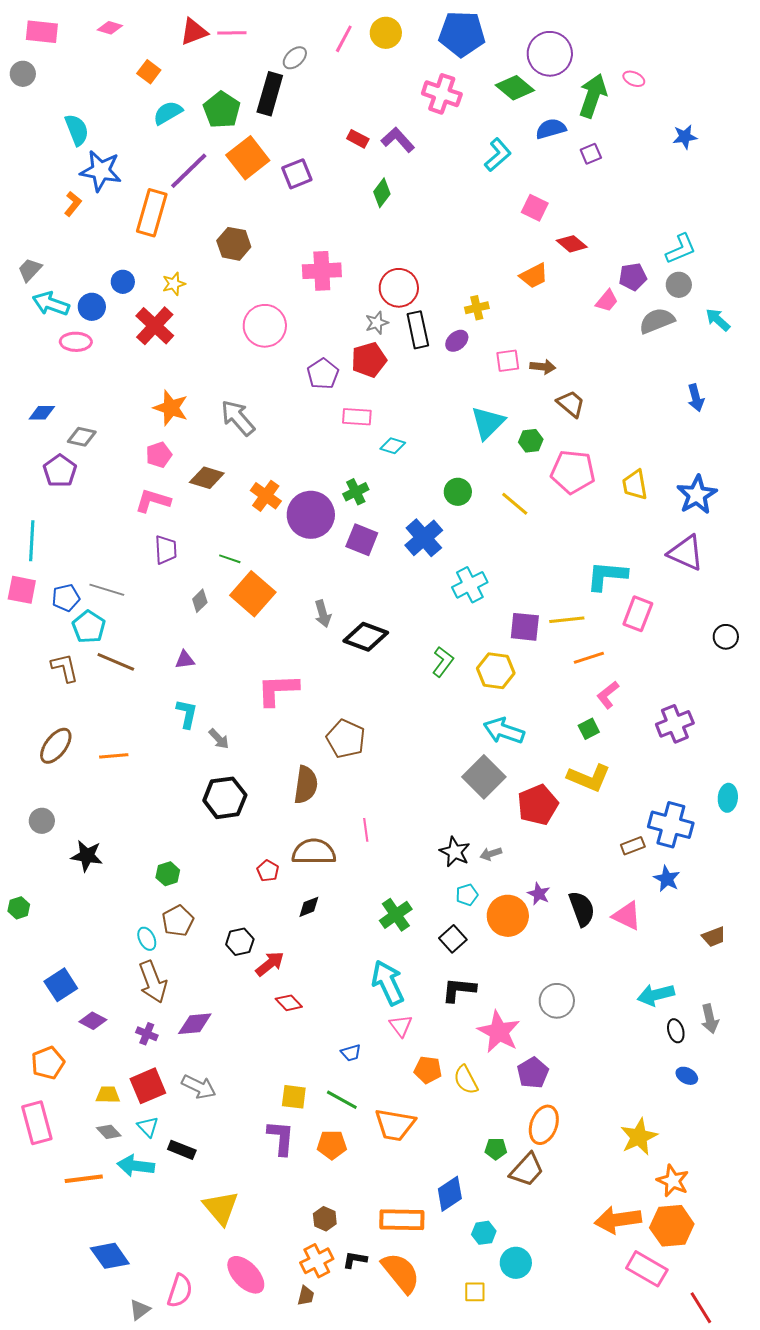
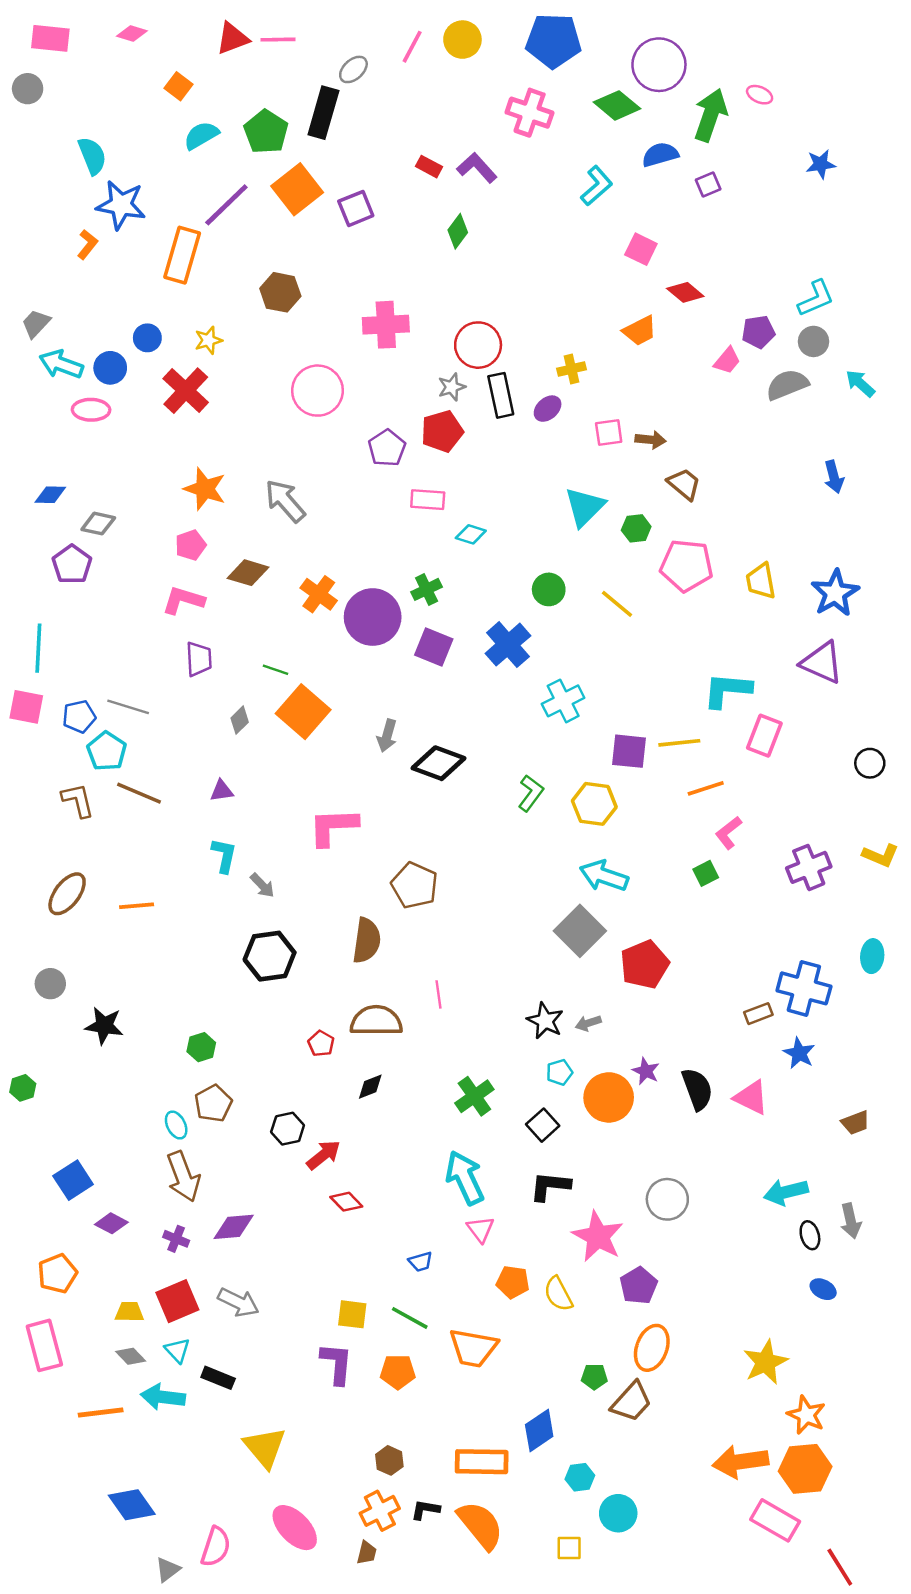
gray arrow: (323, 614) -> (387, 736), turned 32
yellow L-shape: (589, 778) -> (881, 855), moved, size x0.7

